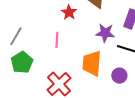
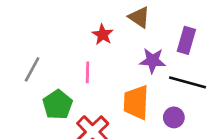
green pentagon: (22, 62) -> (58, 105), moved

